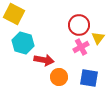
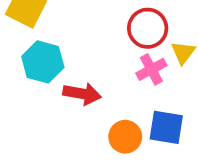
orange circle: (59, 77) -> (125, 137), moved

